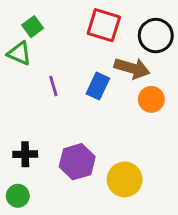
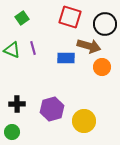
green triangle: (19, 53) -> (12, 50), moved
purple line: (53, 86) -> (33, 48), moved
blue rectangle: (98, 86) -> (66, 58), turned 66

